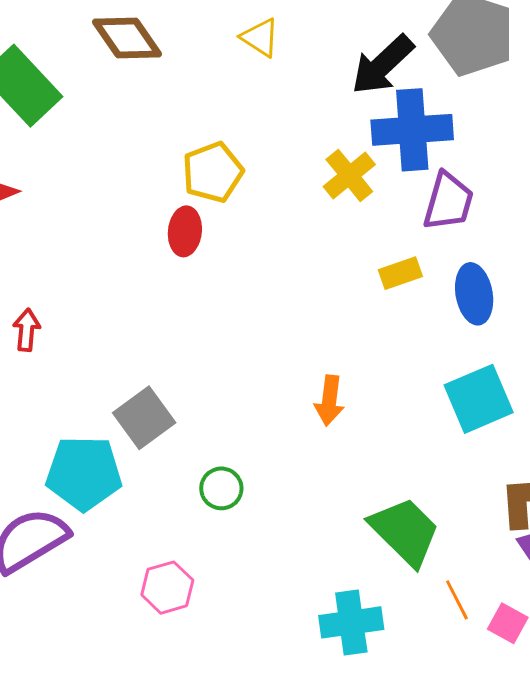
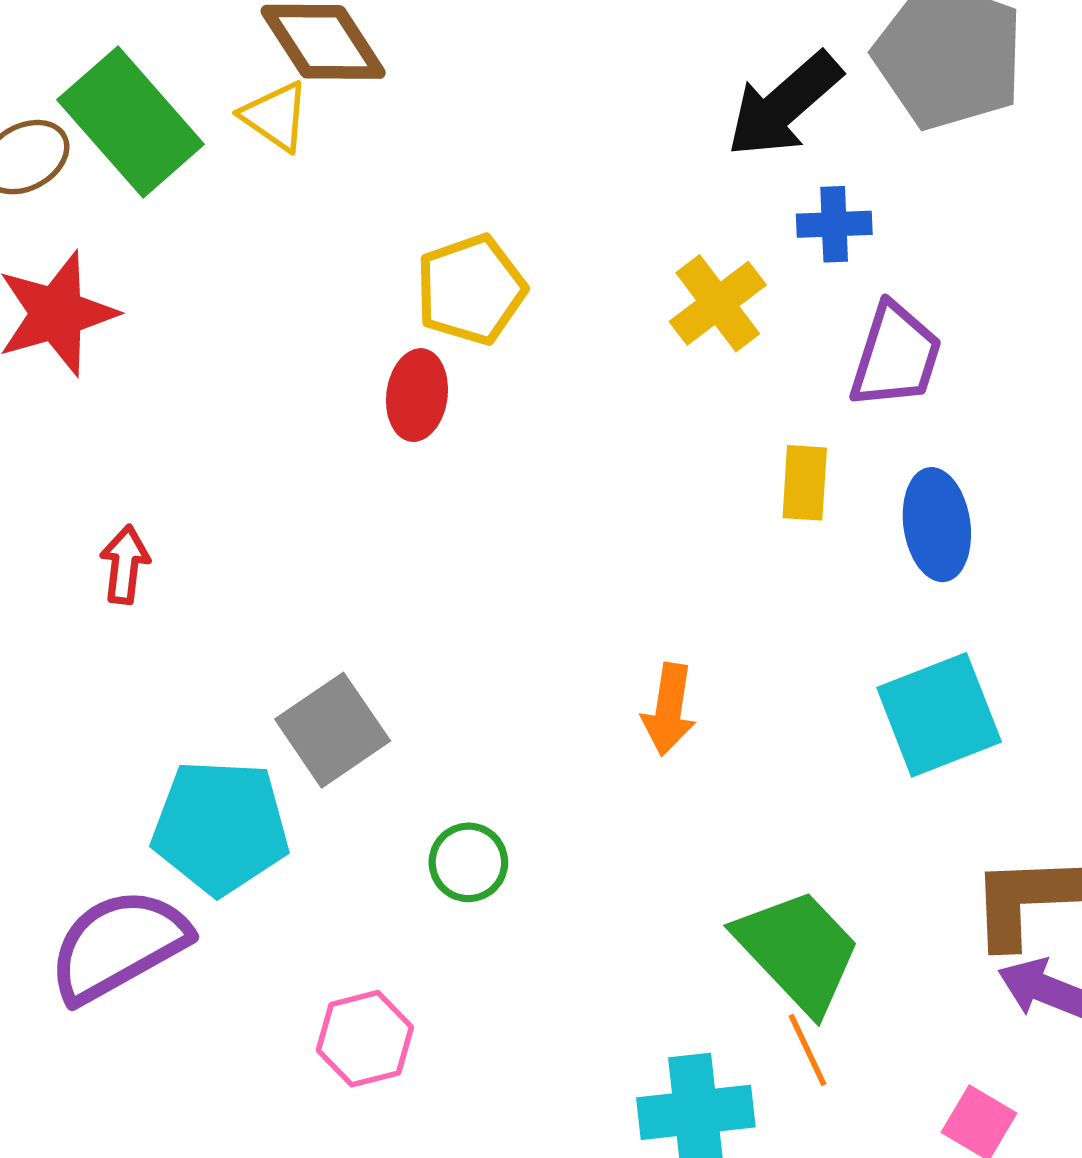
yellow triangle: (260, 37) -> (275, 116), moved
blue cross: (412, 130) -> (834, 224), size x0.5
yellow rectangle: (400, 273) -> (805, 483), turned -69
orange line: (457, 600) -> (808, 1050), moved

